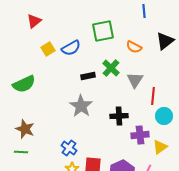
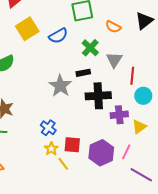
blue semicircle: (71, 48) -> (58, 36), moved
yellow square: (48, 49) -> (27, 29), size x1.6
black rectangle: (88, 76) -> (83, 73), moved
black cross: (119, 116) -> (98, 96), size x1.4

